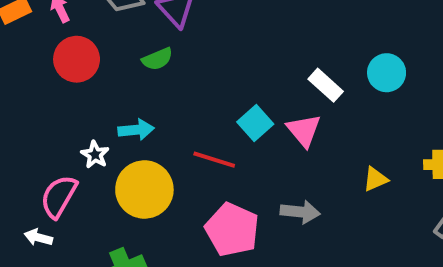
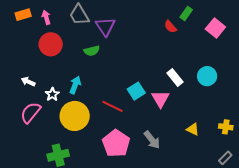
cyan arrow: (136, 130) -> (75, 85), turned -72
yellow triangle: (375, 179) -> (193, 129), turned 40
gray arrow: (300, 212) -> (152, 140), turned 36
white arrow: (38, 237) -> (28, 82), moved

